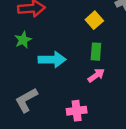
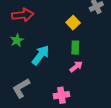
cyan arrow: (52, 60) -> (41, 55), turned -50

